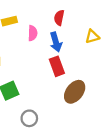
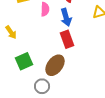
brown ellipse: (75, 92) -> (55, 65), moved

